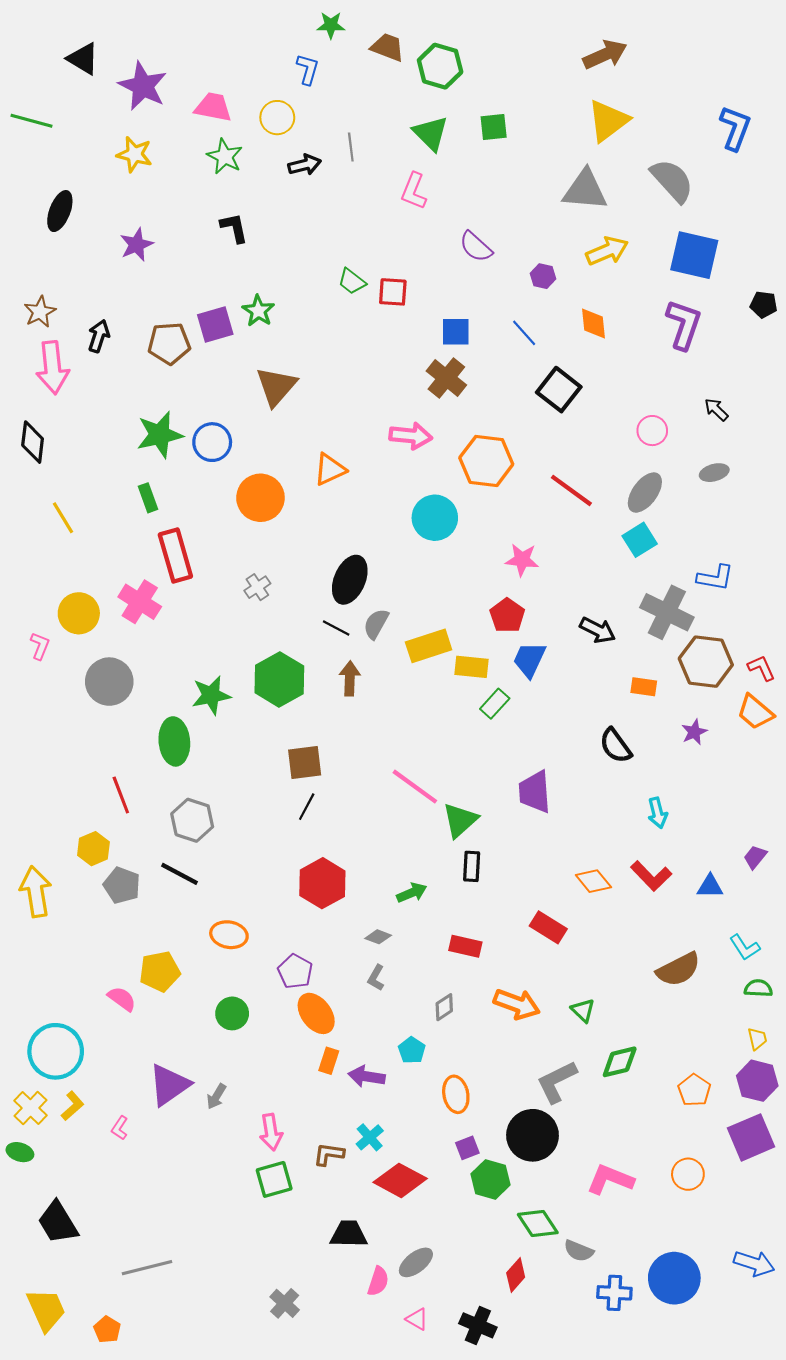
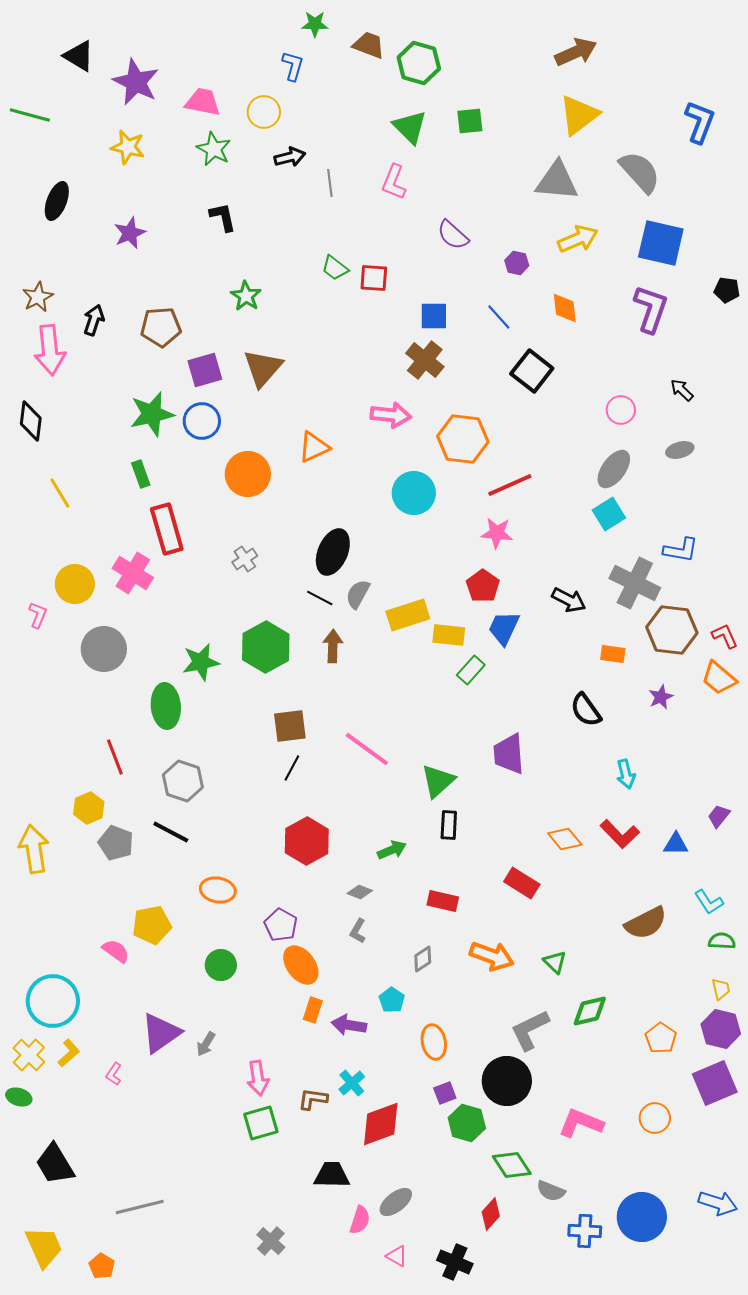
gray line: (351, 147) -> (330, 183), moved
purple square: (215, 324) -> (205, 370), moved
red line: (571, 490) -> (510, 485), moved, turned -60
pink line: (415, 787) -> (367, 749), moved
red diamond: (400, 1180) -> (381, 1124), turned -48

